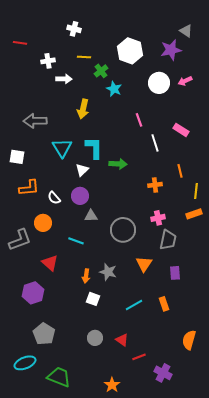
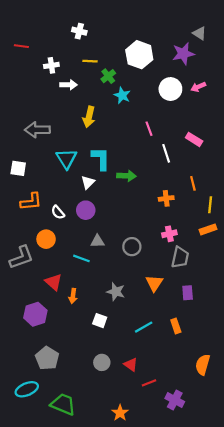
gray triangle: (91, 216) -> (98, 241), moved
gray circle: (123, 230) -> (132, 247), size x0.7
orange arrow: (86, 276) -> (73, 296), moved

